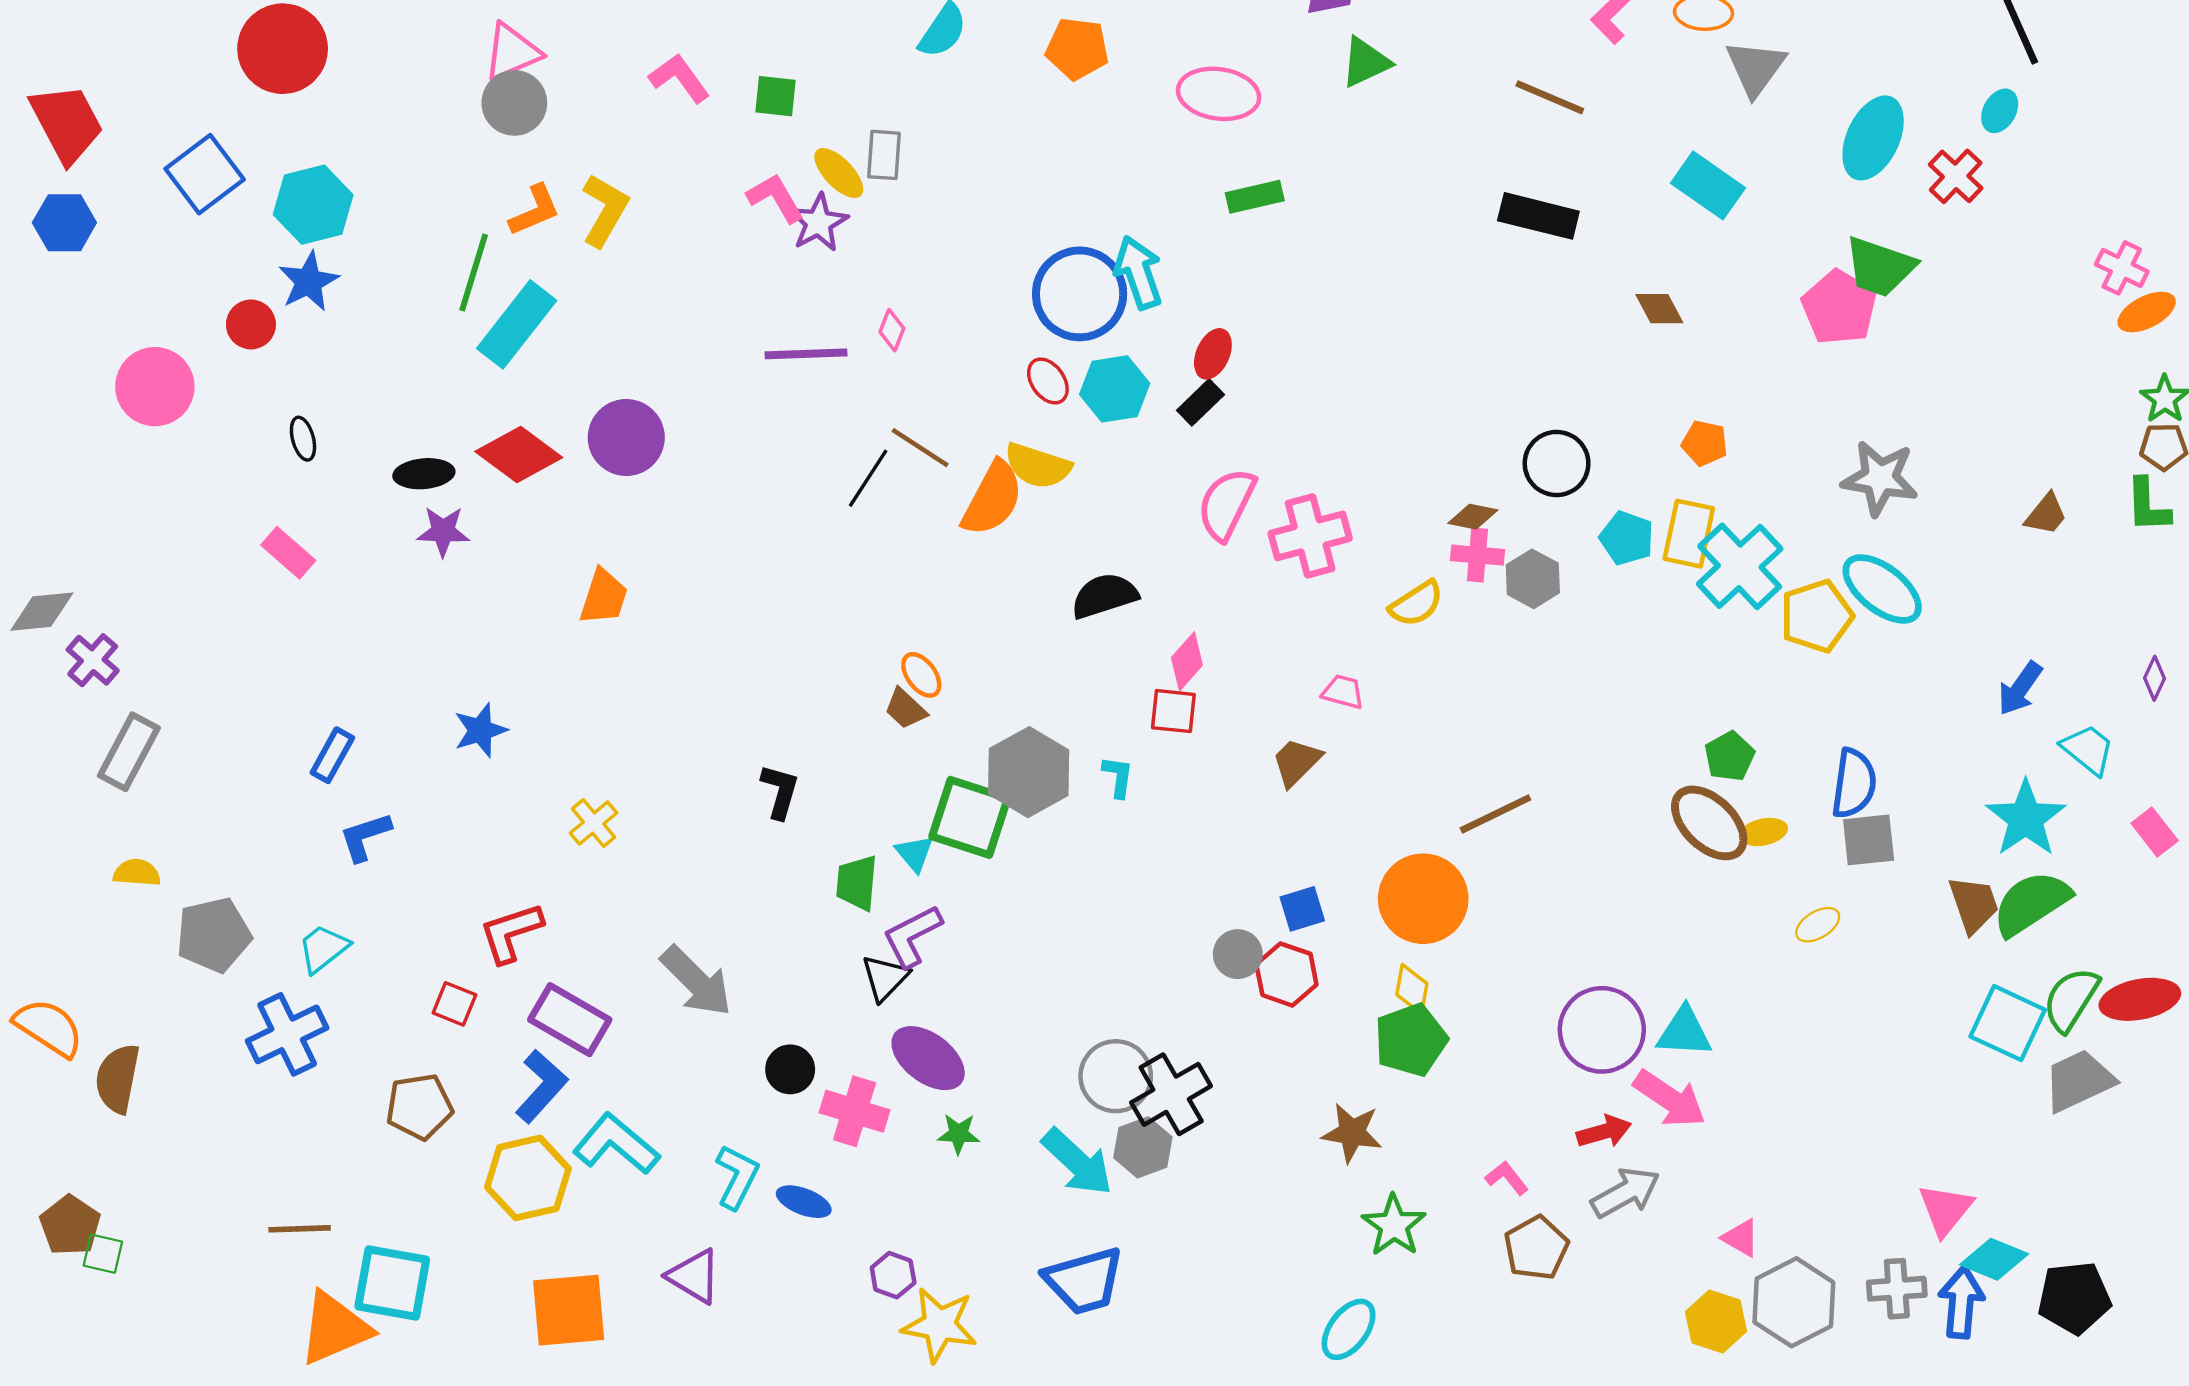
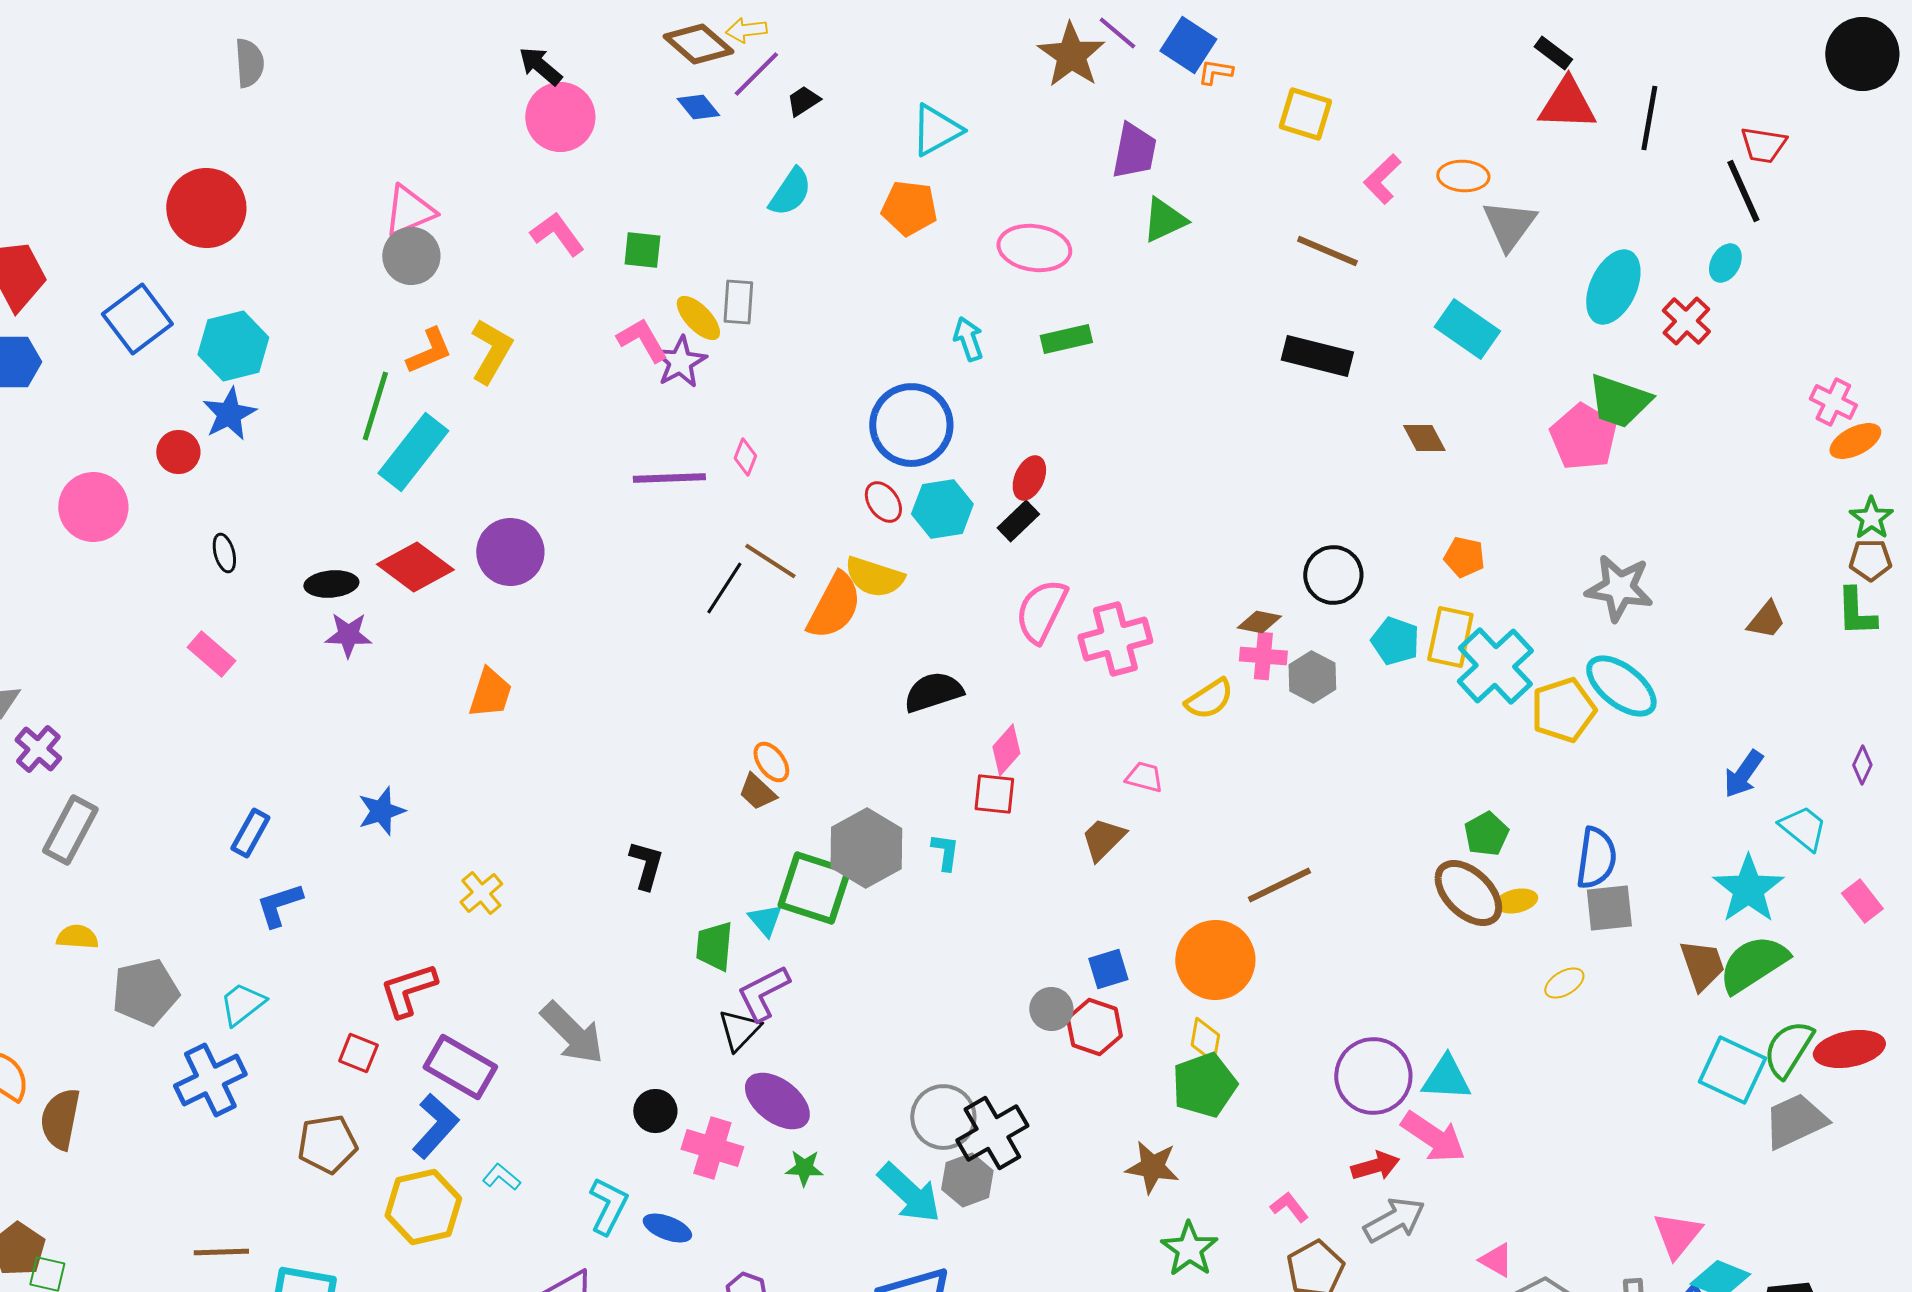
cyan arrow: (1138, 272) -> (968, 339), moved, size x0.7
cyan L-shape: (616, 1144) -> (501, 1177), size x0.5

